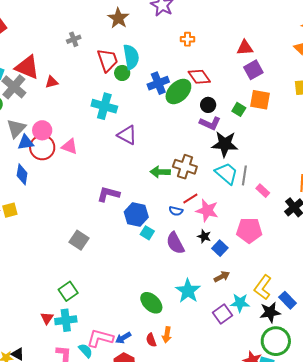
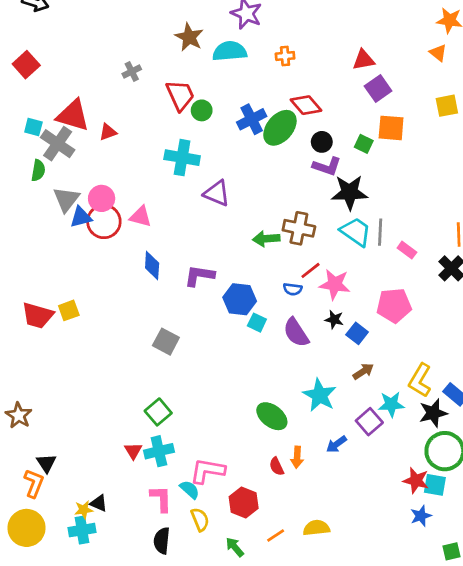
cyan semicircle: (131, 57) -> (230, 51), moved, turned -80
blue diamond: (22, 174) -> (152, 266), moved
blue arrow: (123, 338) -> (337, 444), moved

